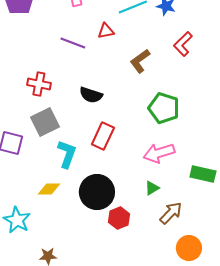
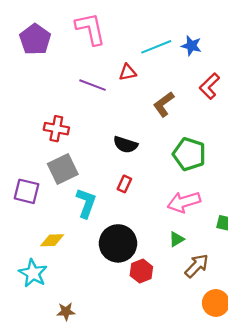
black semicircle: (91, 95) -> (125, 145), moved
red rectangle: (103, 136) -> (124, 184), size x0.6
yellow diamond: (49, 189) -> (52, 240), moved

